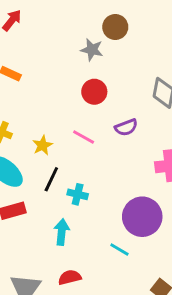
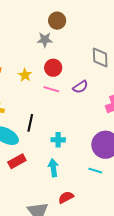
pink line: (84, 137) -> (51, 89), moved
yellow star: (42, 145) -> (25, 75), moved
black line: (51, 179) -> (30, 123), moved

